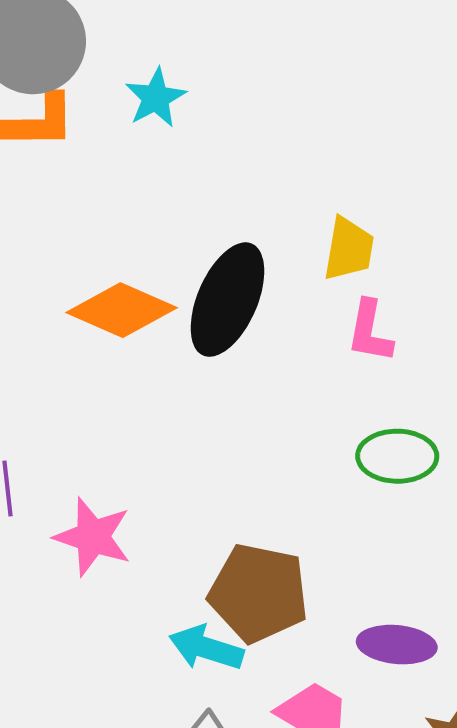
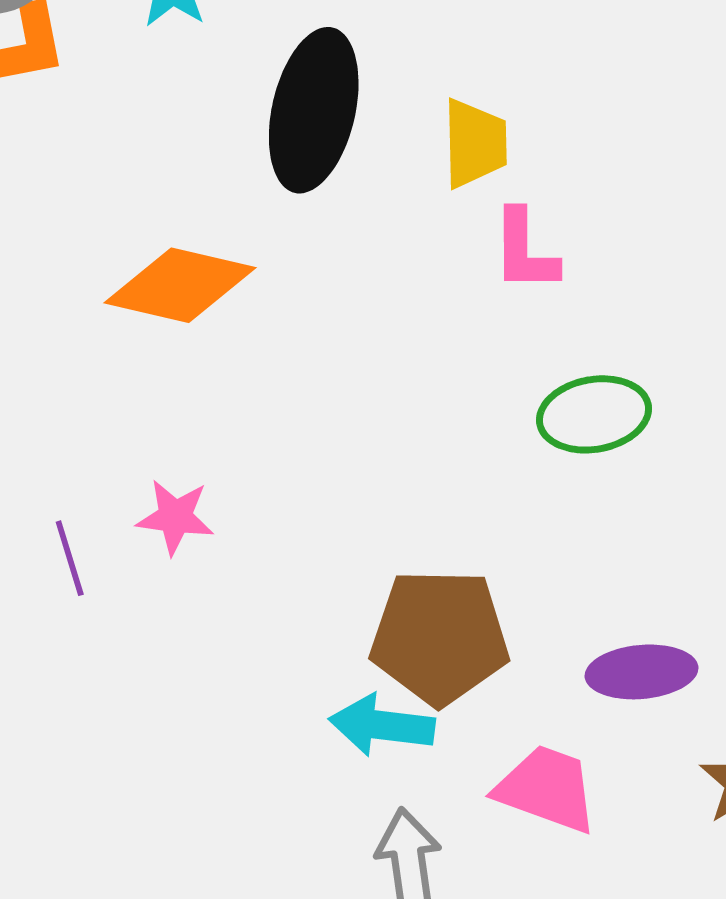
black ellipse: (227, 300) -> (314, 110), moved
pink star: (93, 537) -> (175, 517), moved, size x0.7

